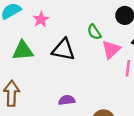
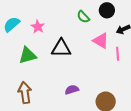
green semicircle: (94, 32) -> (83, 17), moved
pink triangle: (111, 50) -> (101, 41), turned -36

